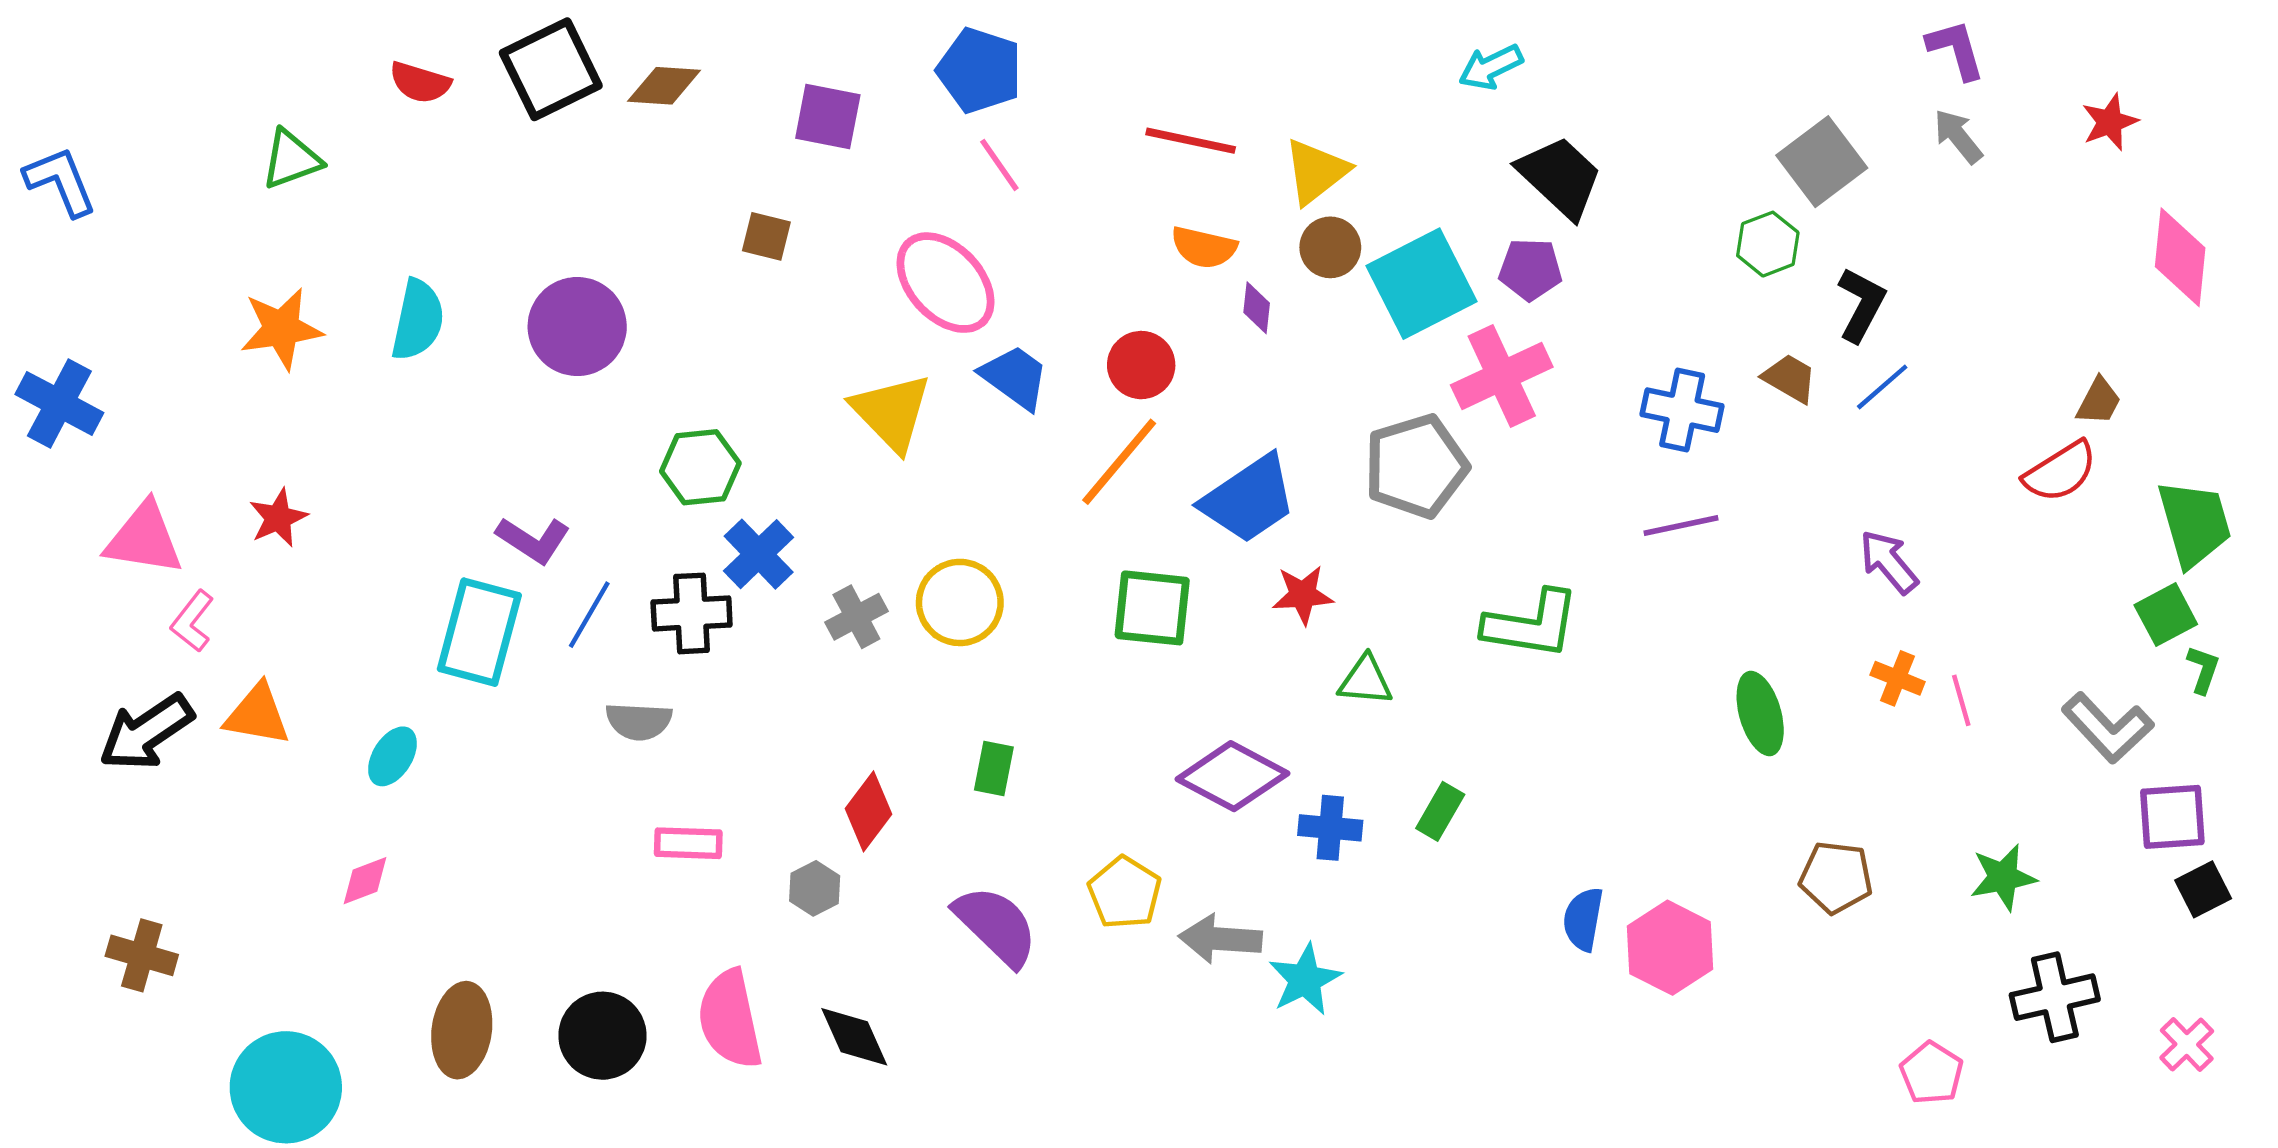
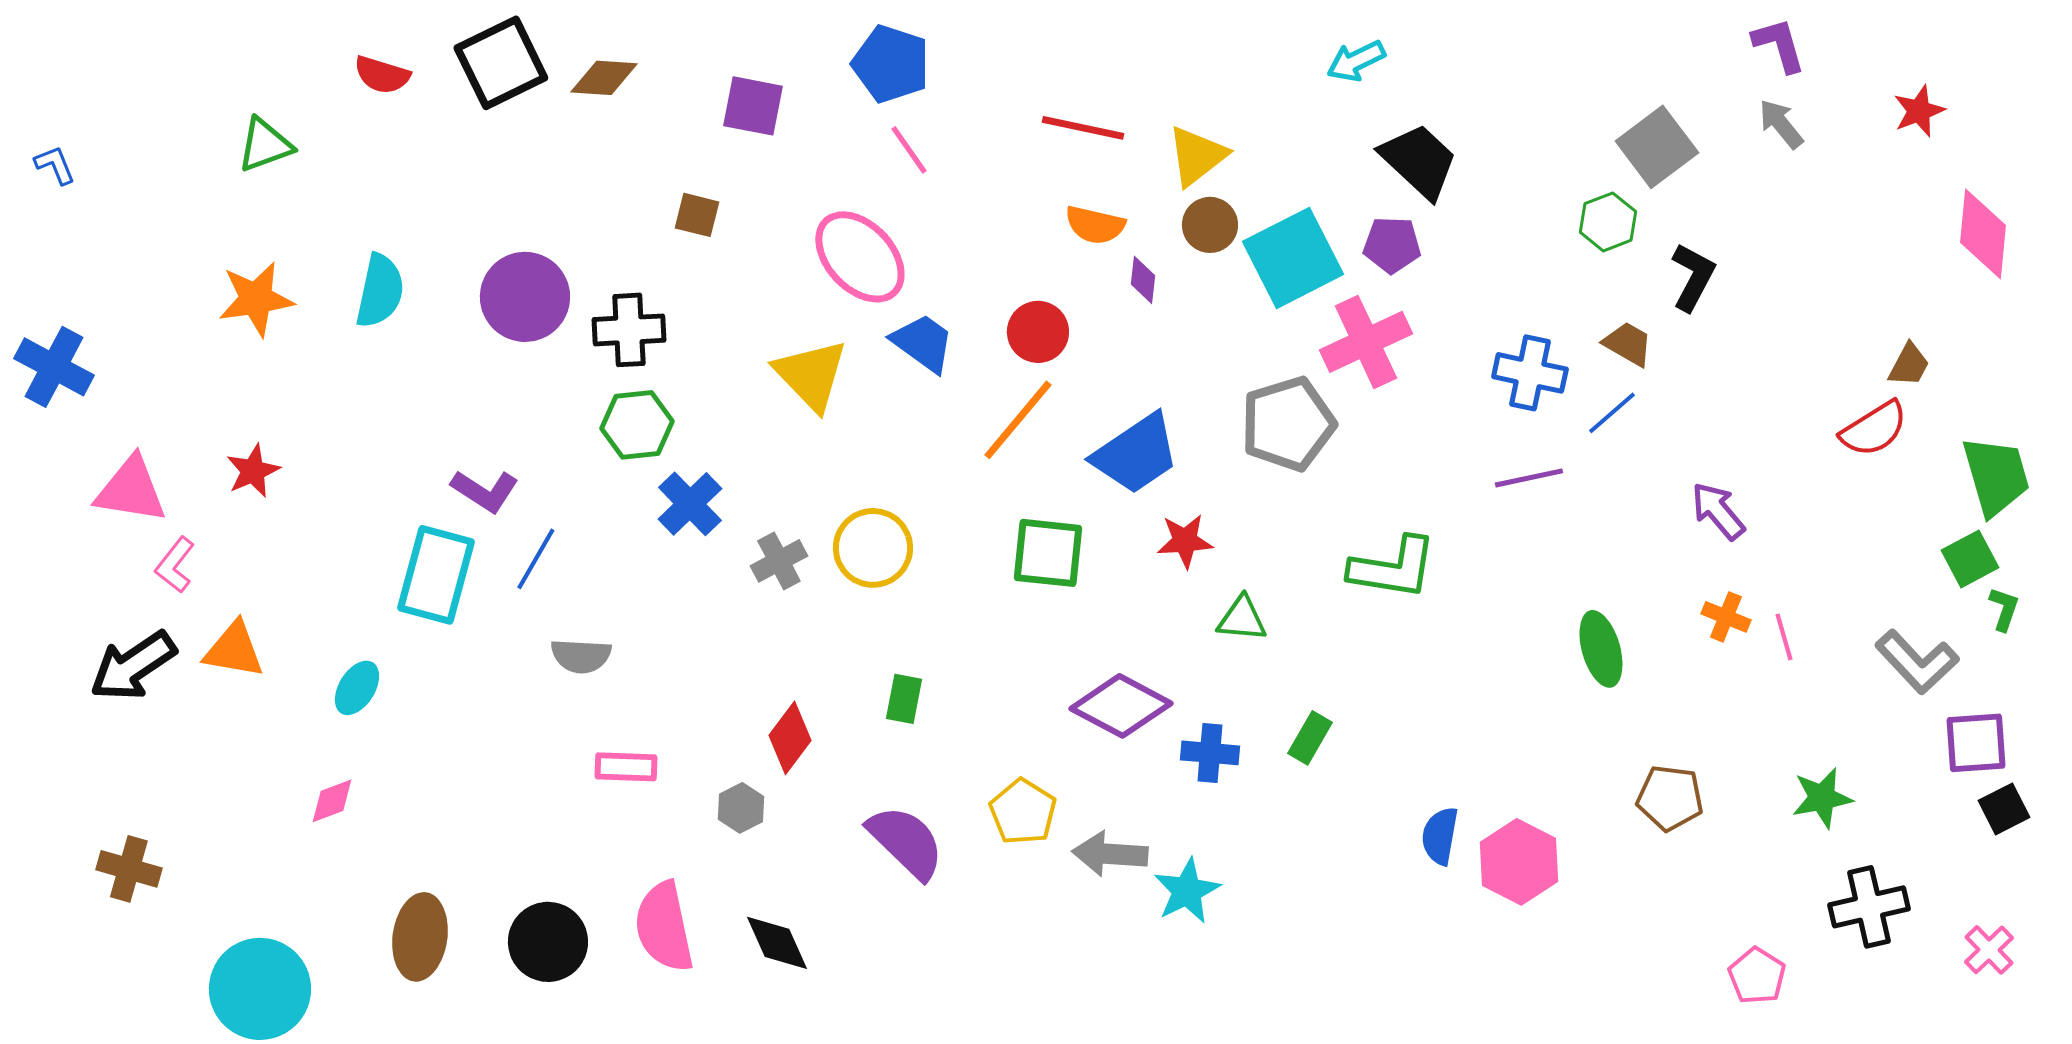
blue L-shape: (60, 181) -> (55, 165), size x0.6
blue line: (1882, 387) -> (1612, 413), moved
black cross: (692, 613) -> (629, 330), moved

